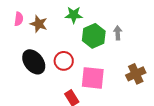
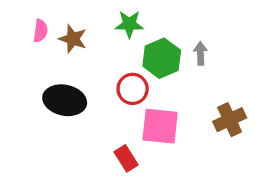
red circle: (64, 61) -> (133, 89), moved
black ellipse: (34, 62) -> (65, 100), turned -40

